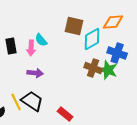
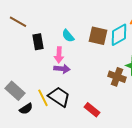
brown square: (74, 26) -> (98, 36), moved
pink arrow: (31, 48) -> (59, 55), moved
brown cross: (93, 68) -> (117, 77), moved

